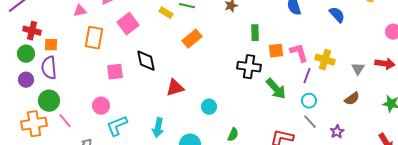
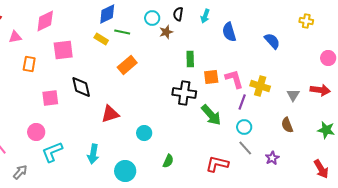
pink square: (128, 24) -> (63, 50), turned 30
orange rectangle: (94, 38) -> (29, 64), size x0.7
brown semicircle: (352, 99) -> (287, 125), turned 105

